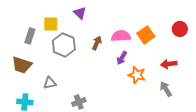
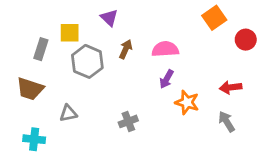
orange square: (146, 35) -> (214, 18), moved
brown arrow: (97, 43) -> (126, 49), moved
gray cross: (79, 102) -> (128, 121), moved

